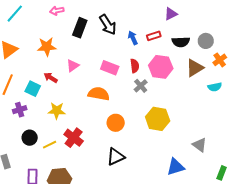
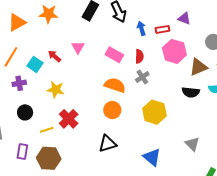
purple triangle: (171, 14) -> (184, 18), moved, turned 40
black semicircle: (181, 42) -> (191, 92), moved
orange star: (47, 47) -> (49, 14), moved
pink triangle: (73, 66) -> (78, 47), turned -32
pink hexagon: (161, 67) -> (174, 51), moved
orange semicircle: (99, 94) -> (115, 85), moved
yellow line: (50, 145) -> (47, 130), moved
blue triangle: (176, 167) -> (152, 157), moved, turned 48

